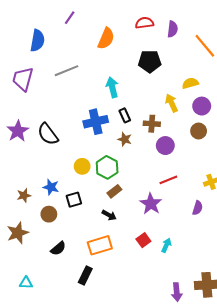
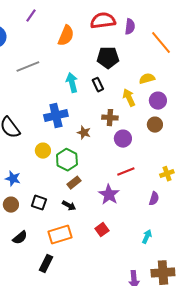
red semicircle: (145, 23) -> (103, 21), size x1.4
black rectangle: (125, 115) -> (98, 85), moved
yellow circle: (82, 166) -> (43, 151), moved
black square: (74, 200) -> (39, 203), moved, turned 35
cyan arrow: (166, 245) -> (147, 237), moved

